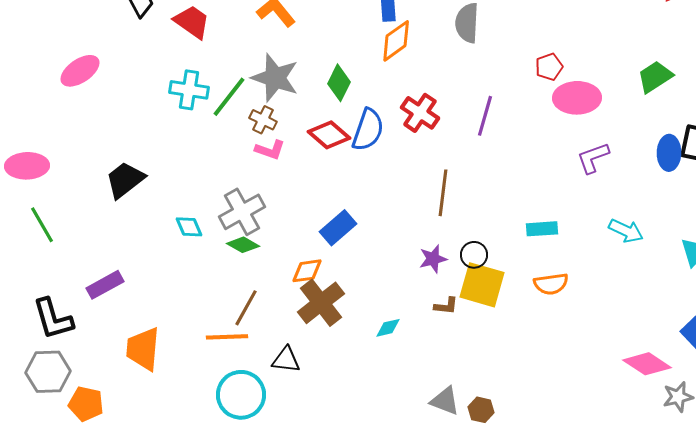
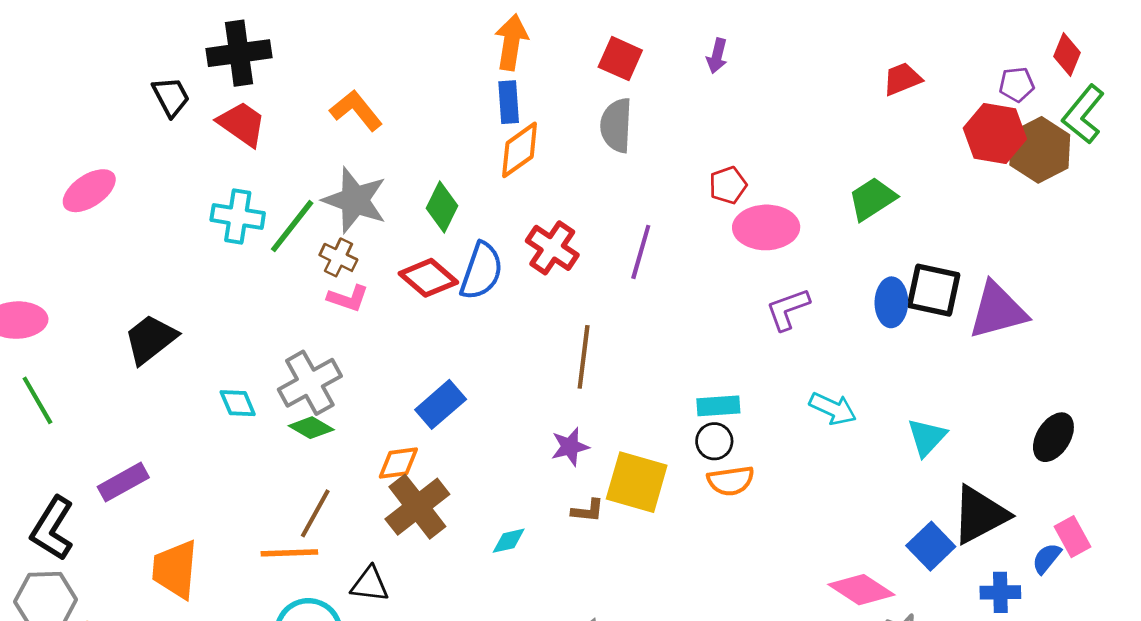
black circle: (474, 255) -> (714, 441), moved
black L-shape: (53, 319) -> (52, 528), turned 48

